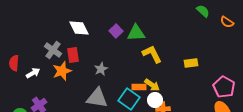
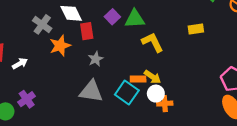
gray cross: (53, 50) -> (42, 24), moved
red rectangle: (73, 55) -> (87, 31), moved
yellow rectangle: (191, 63) -> (196, 29), moved
orange star: (62, 71) -> (60, 46), moved

